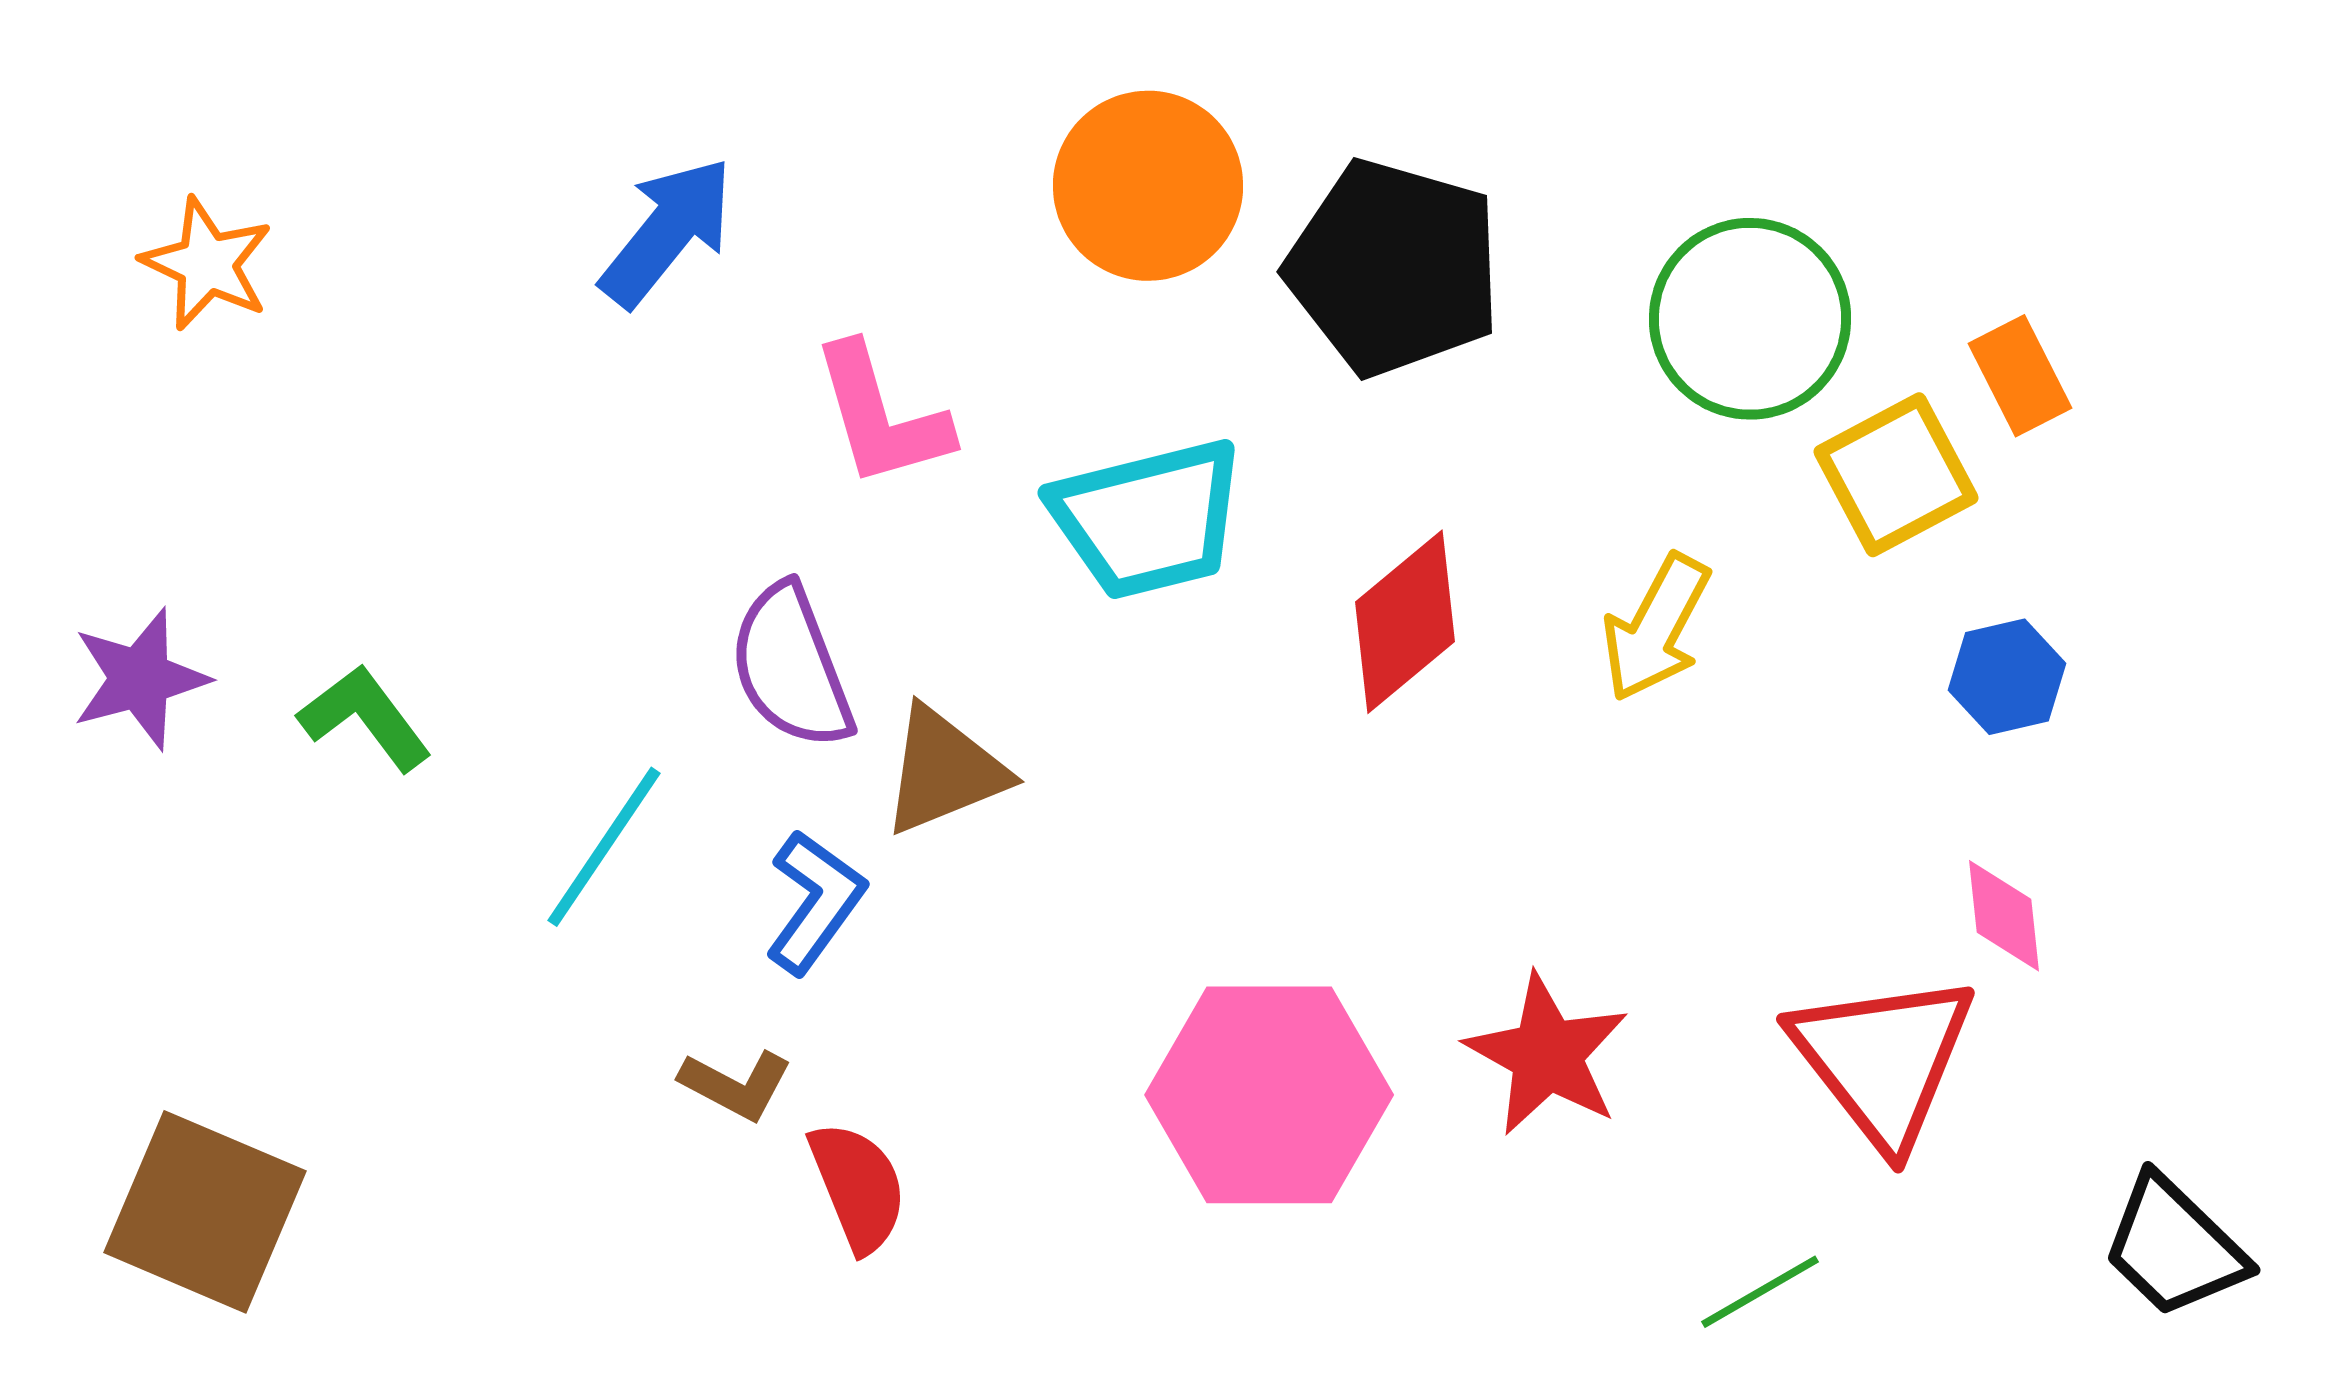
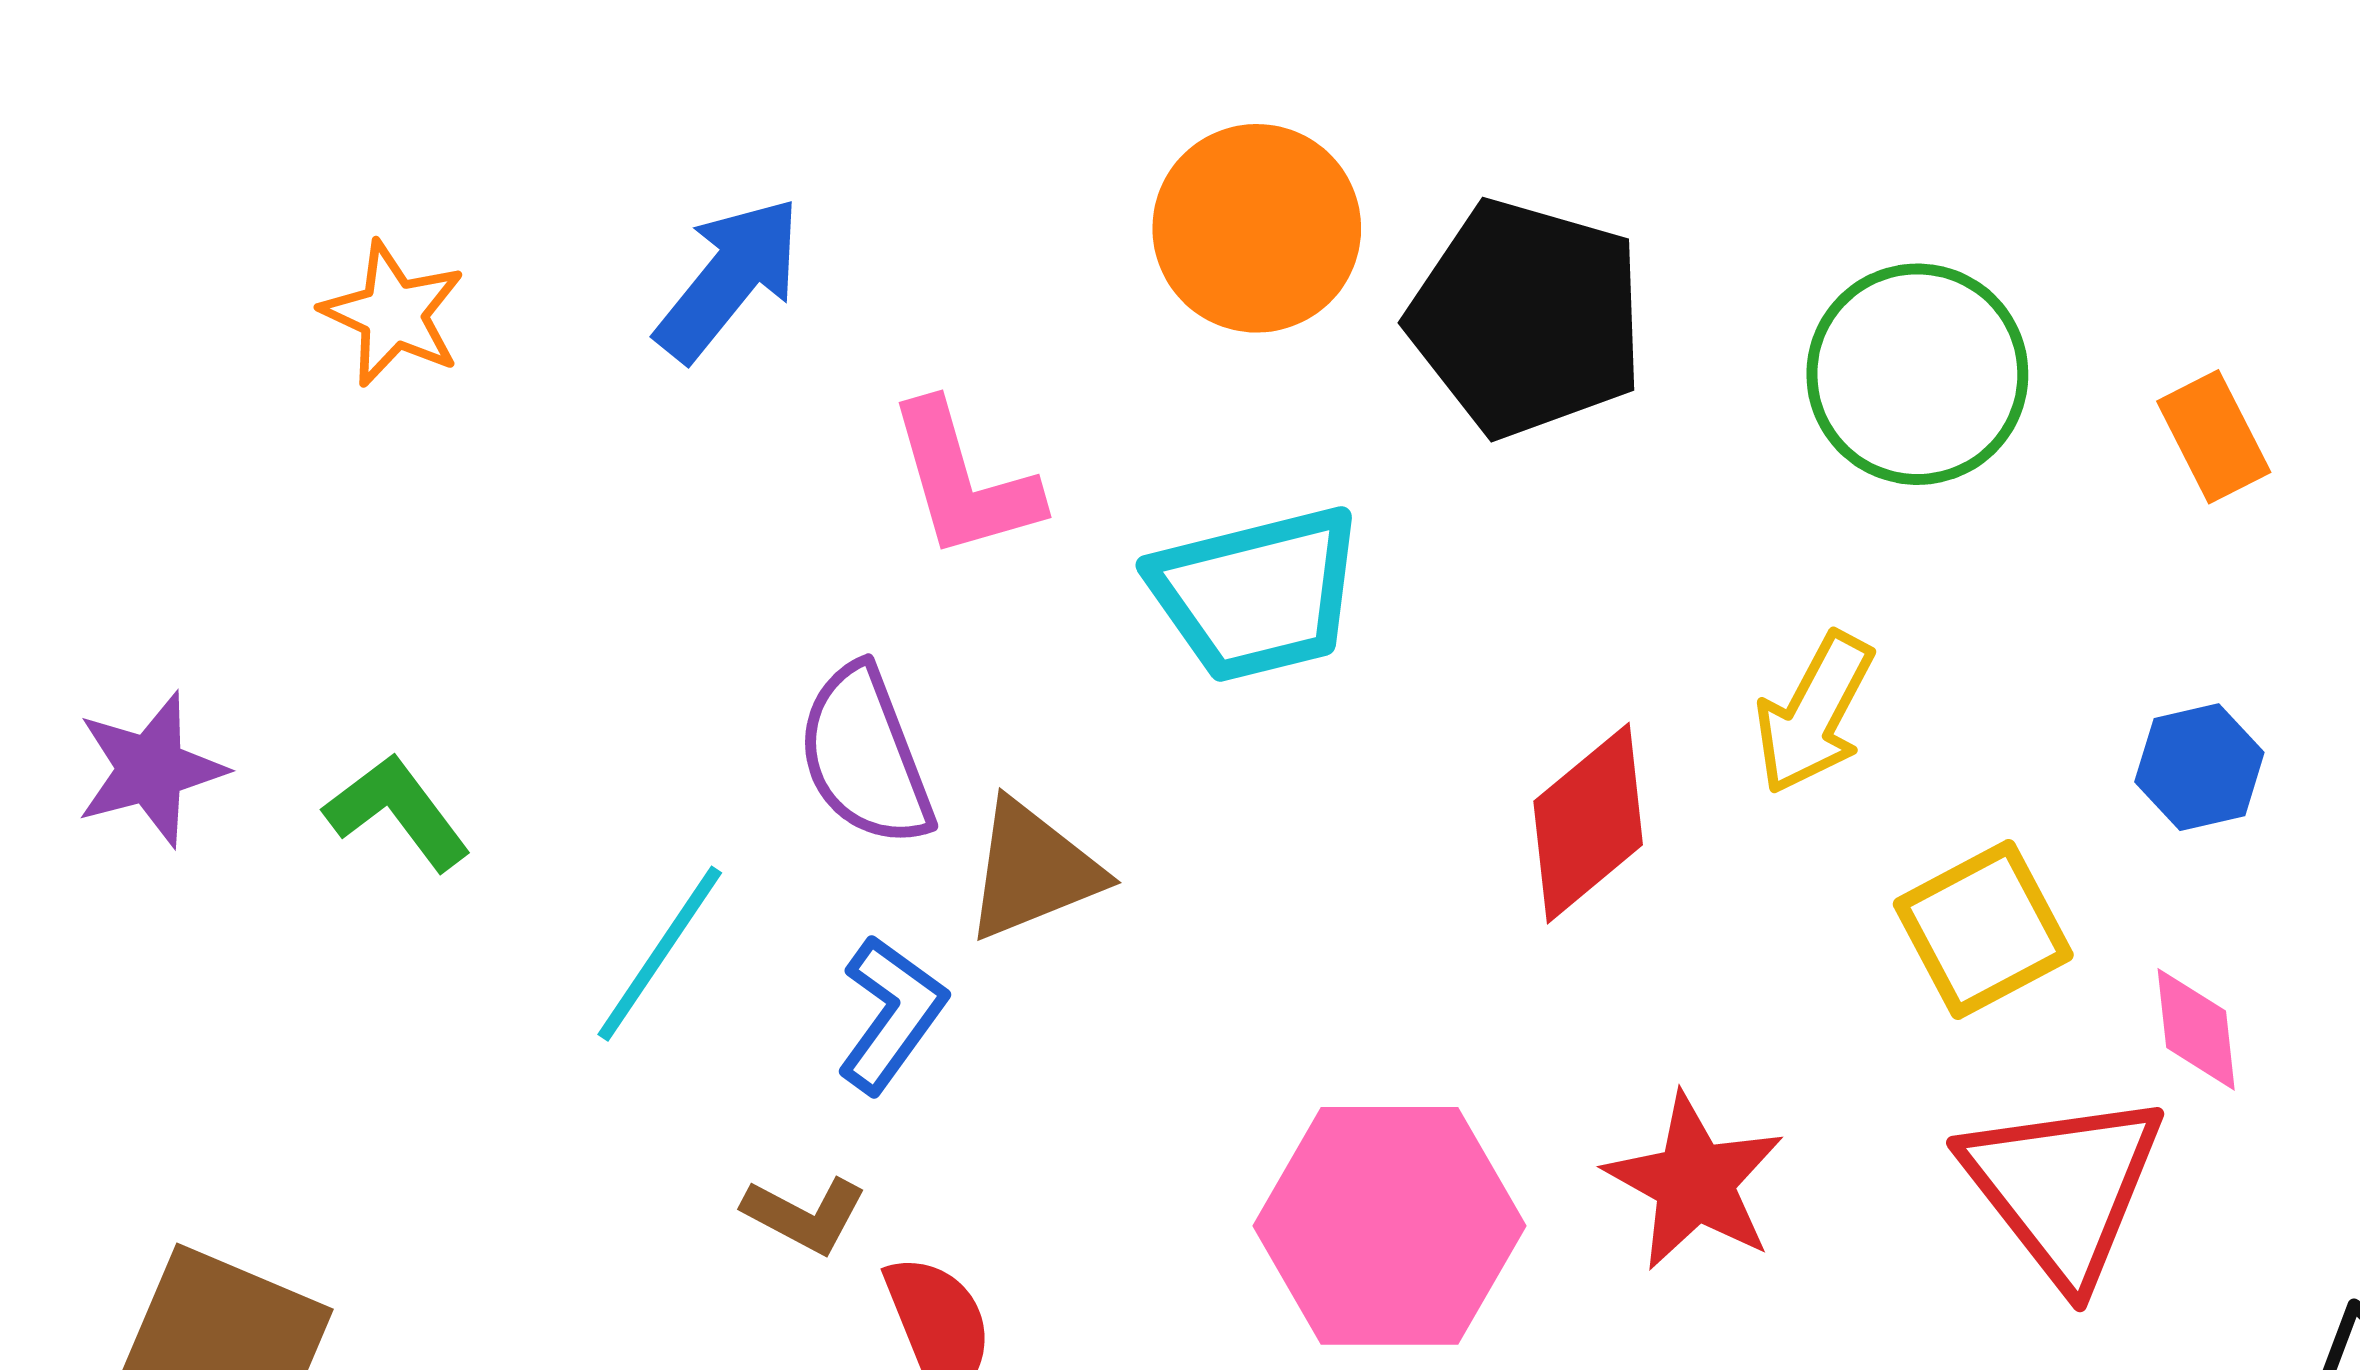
orange star: (207, 264) -> (393, 314), moved
yellow square: (1896, 475) -> (1983, 930), moved
red diamond: (1405, 622) -> (1588, 823), moved

